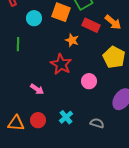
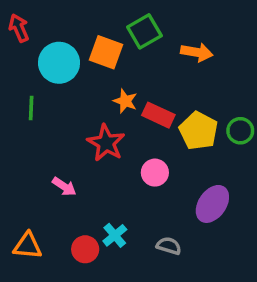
cyan circle: (34, 18) -> (59, 63), size x1.5
orange arrow: (113, 22) -> (197, 52), moved, turned -30
red rectangle: (91, 25) -> (158, 115), moved
red circle: (38, 120) -> (85, 249), moved

